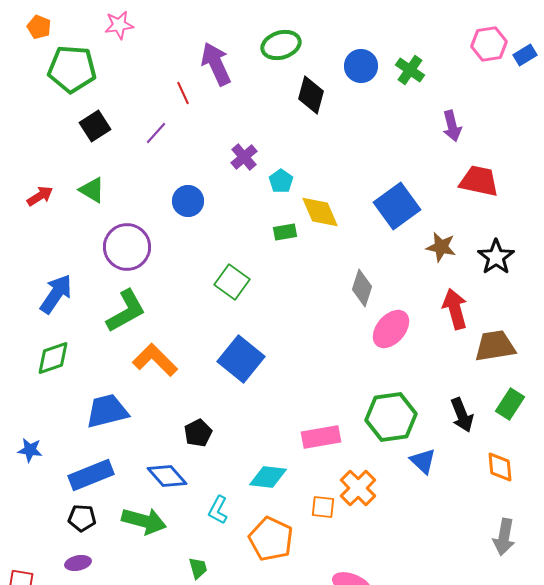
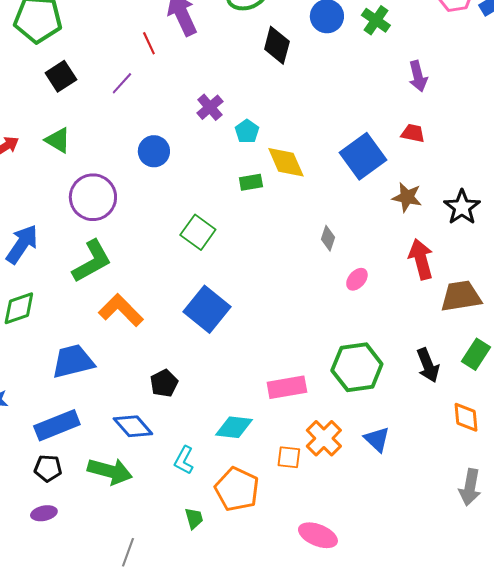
red trapezoid: (479, 181) -> (413, 133), moved, size x0.6
gray diamond: (362, 288) -> (328, 238), size x0.7
pink ellipse: (391, 329) -> (357, 279), size x0.6
blue triangle: (423, 461) -> (377, 439), moved
green trapezoid: (198, 568) -> (194, 518), moved

